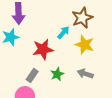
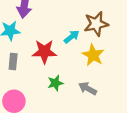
gray rectangle: (32, 75) -> (13, 61), moved, turned -40

